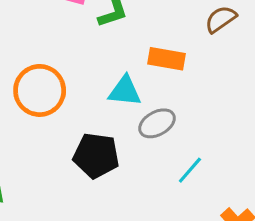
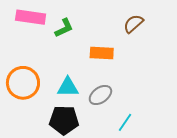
cyan triangle: (125, 91) -> (68, 87), moved

